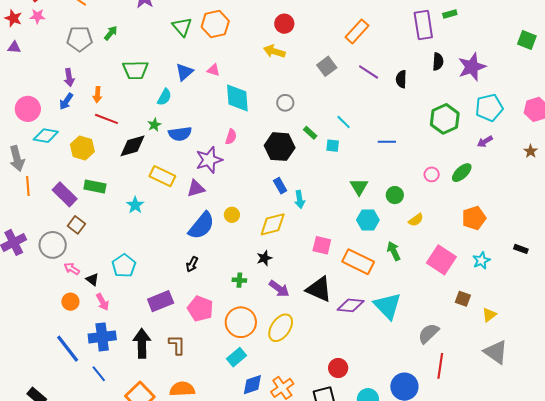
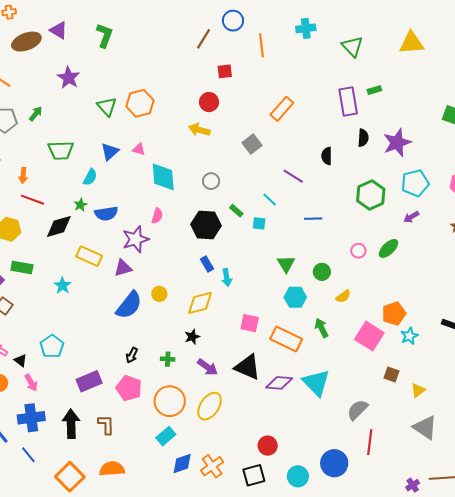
purple line: (369, 72) -> (293, 176), moved
orange pentagon: (474, 218) -> (394, 314), moved
black arrow: (192, 264) -> (132, 355), moved

